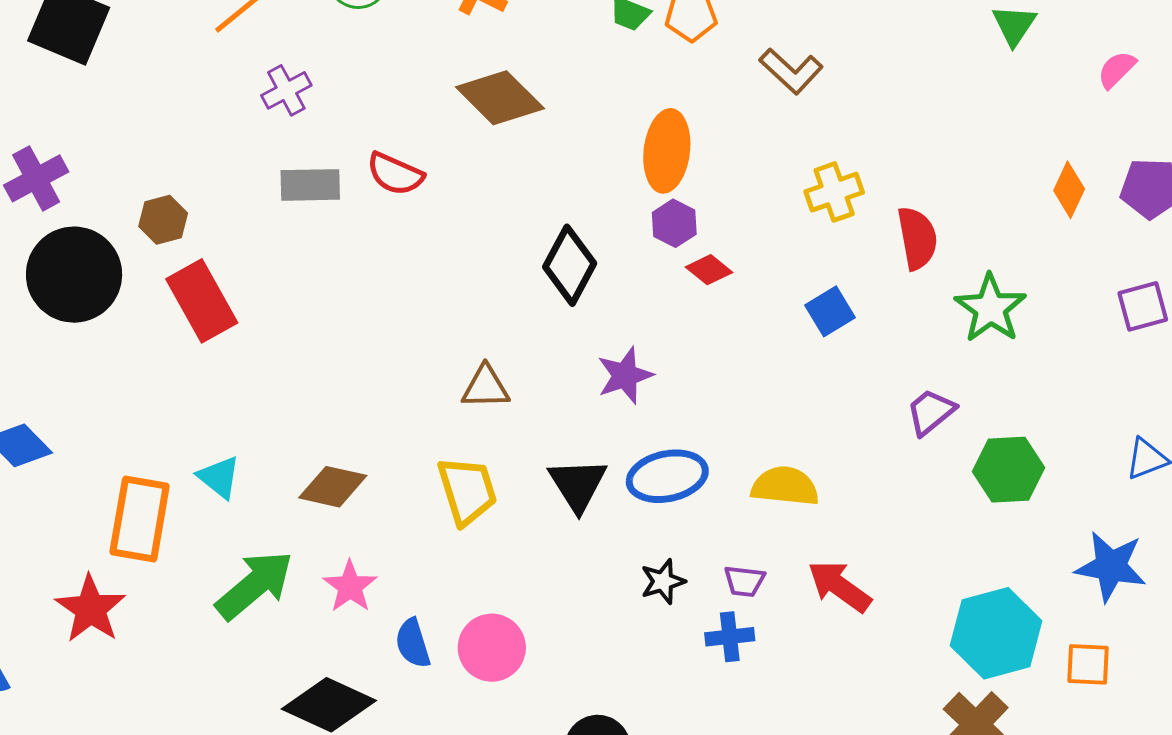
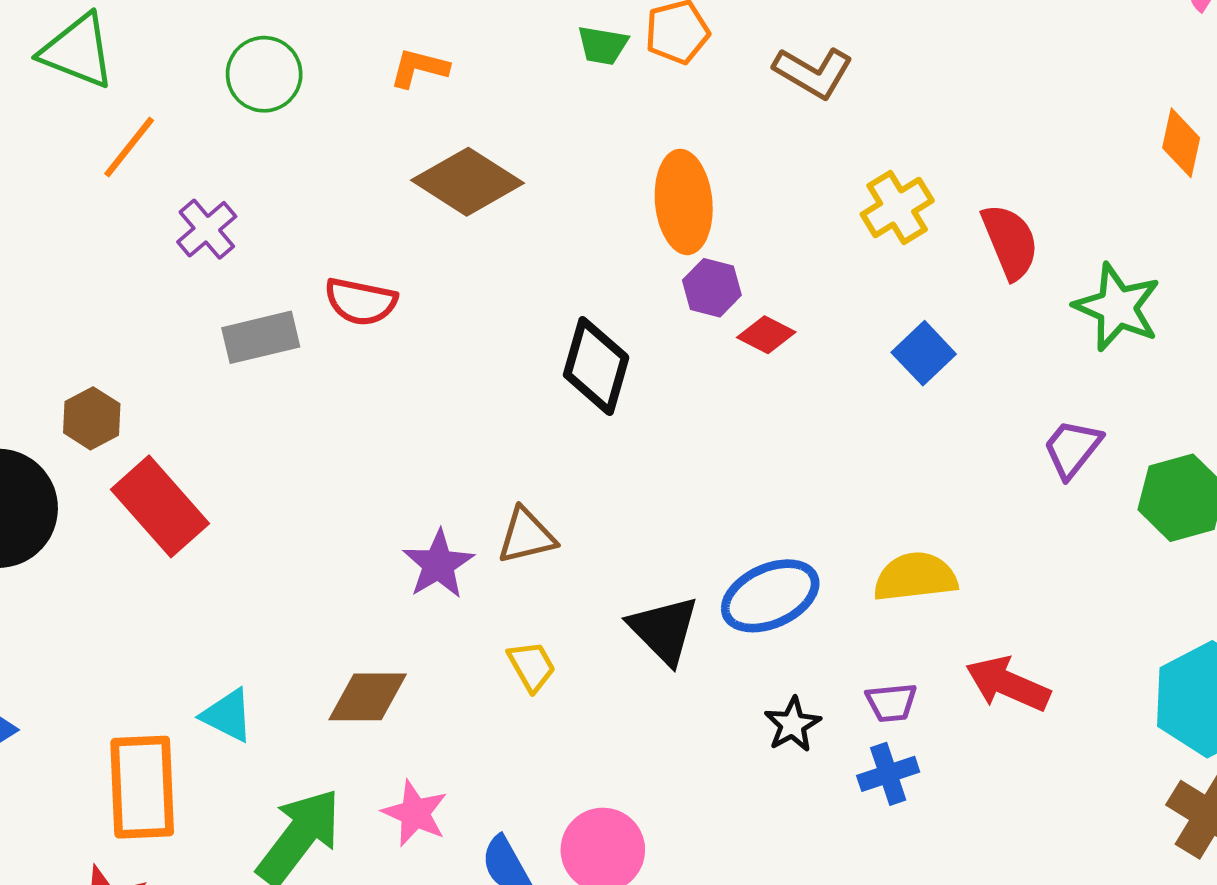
purple star: (625, 376) -> (438, 564), moved
yellow trapezoid: (467, 491) -> (532, 666), size x0.6

